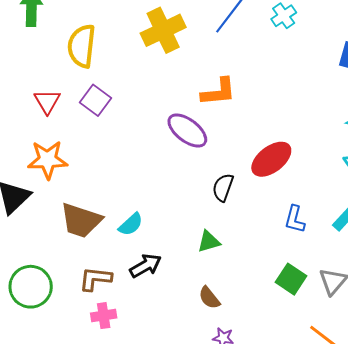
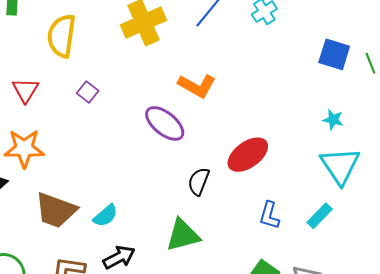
orange L-shape: (218, 92) -> (197, 86), turned 33
purple square: (95, 100) -> (88, 92), moved, size x0.7
green triangle: (209, 242) -> (183, 235), size x1.5

